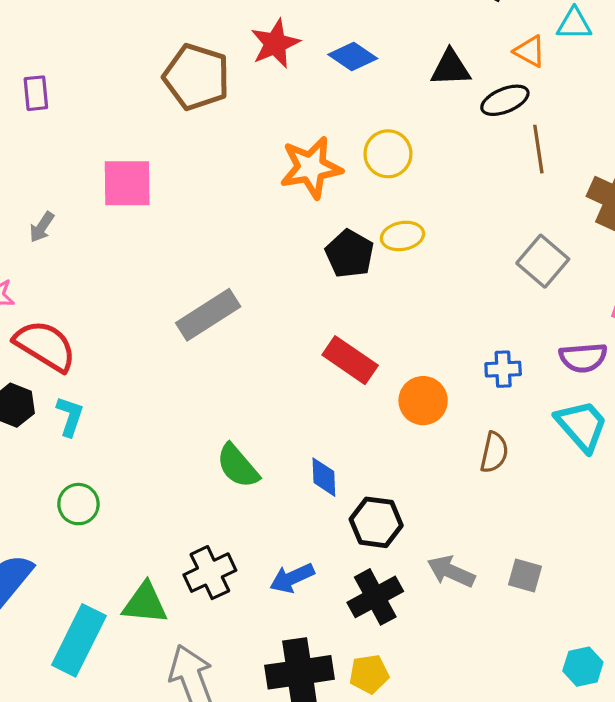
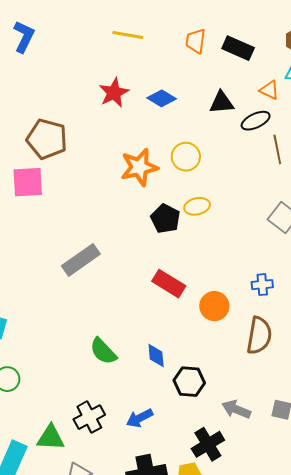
brown pentagon: (196, 77) -> (47, 139), moved
brown semicircle: (494, 452) -> (259, 336), size x1.5
black cross: (375, 597) -> (208, 444), moved

